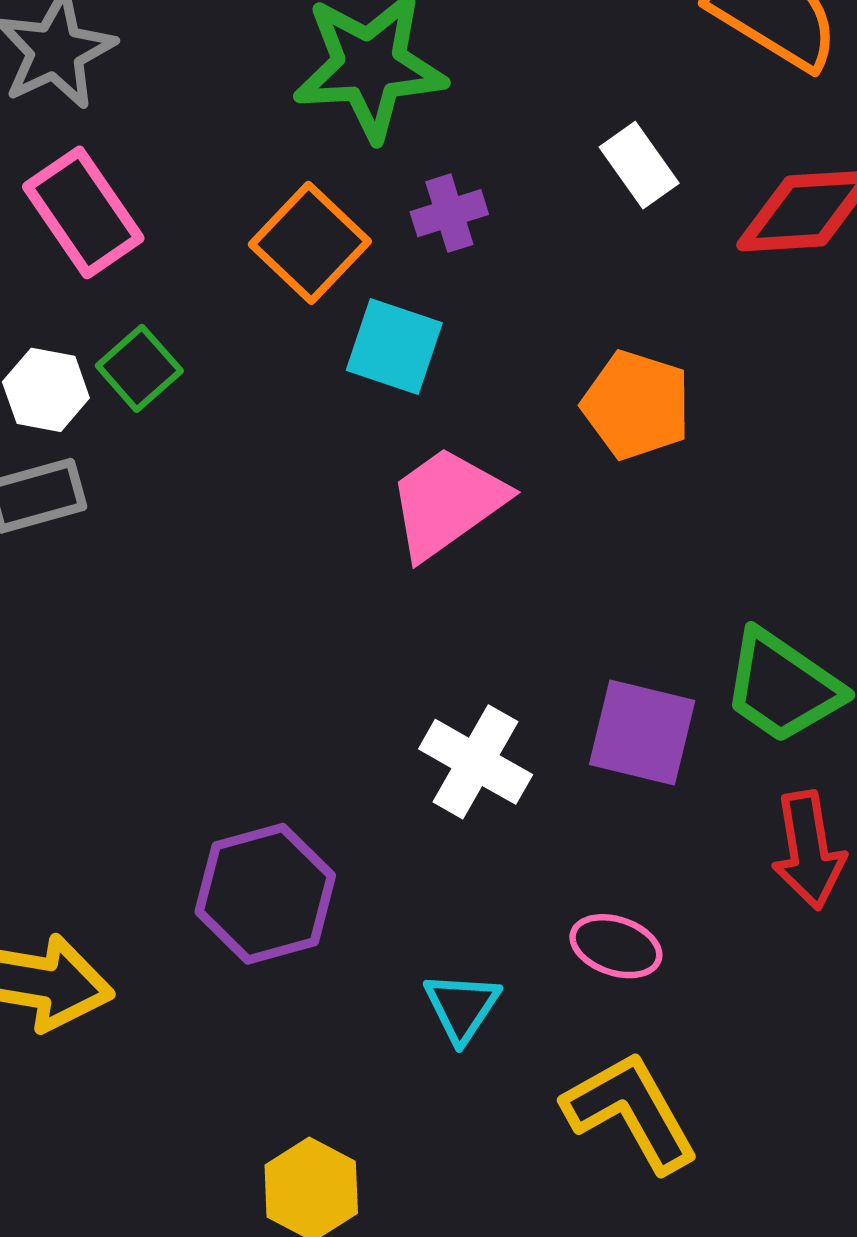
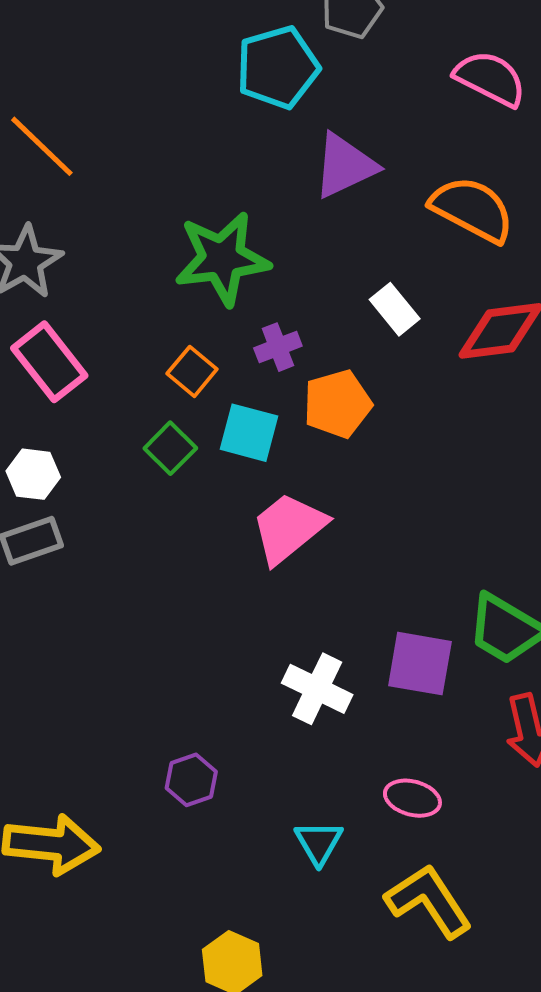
orange square: (310, 243) -> (192, 371), size x0.7
green square: (139, 368) -> (170, 448), moved
orange pentagon: (636, 405) -> (337, 404), moved, turned -30
purple hexagon: (265, 894) -> (191, 780), size x0.6

